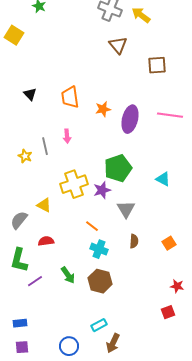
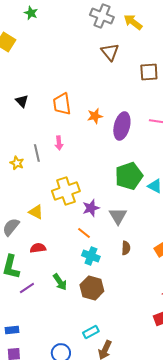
green pentagon: (118, 168) -> (129, 176), moved
purple star: (102, 190) -> (91, 208), moved

